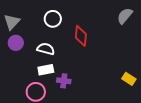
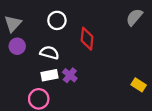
purple cross: (64, 81) -> (70, 75), moved, turned 32

